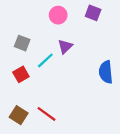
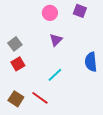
gray square: (22, 43) -> (15, 44), moved, turned 32
cyan line: (45, 60) -> (55, 75), moved

